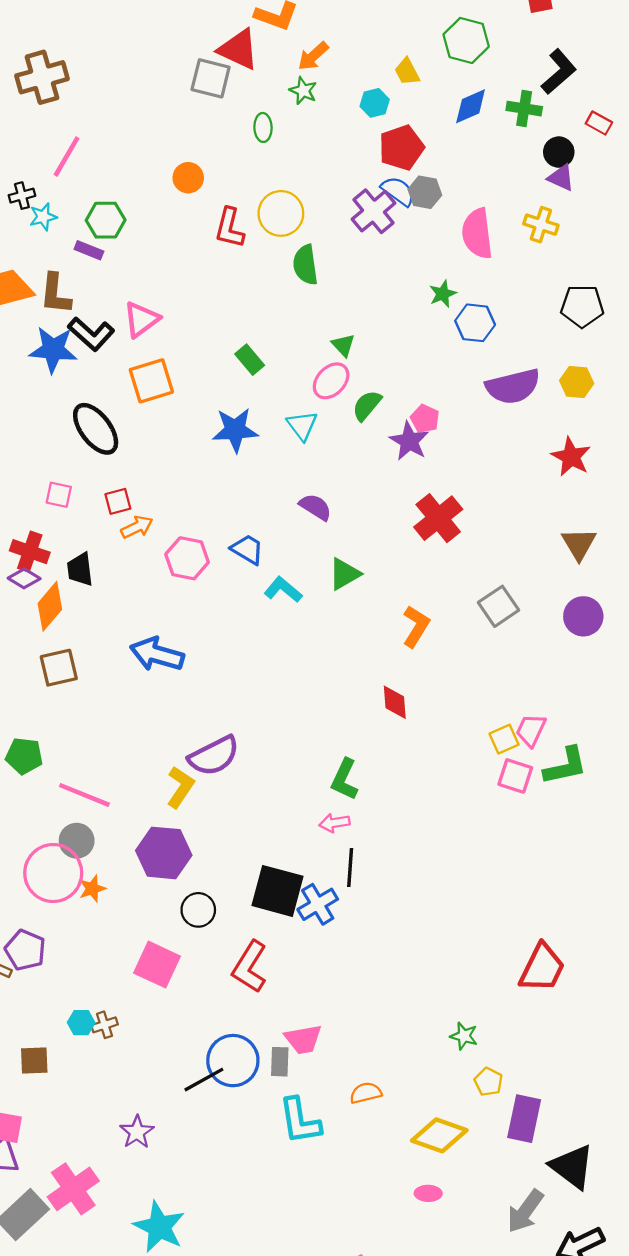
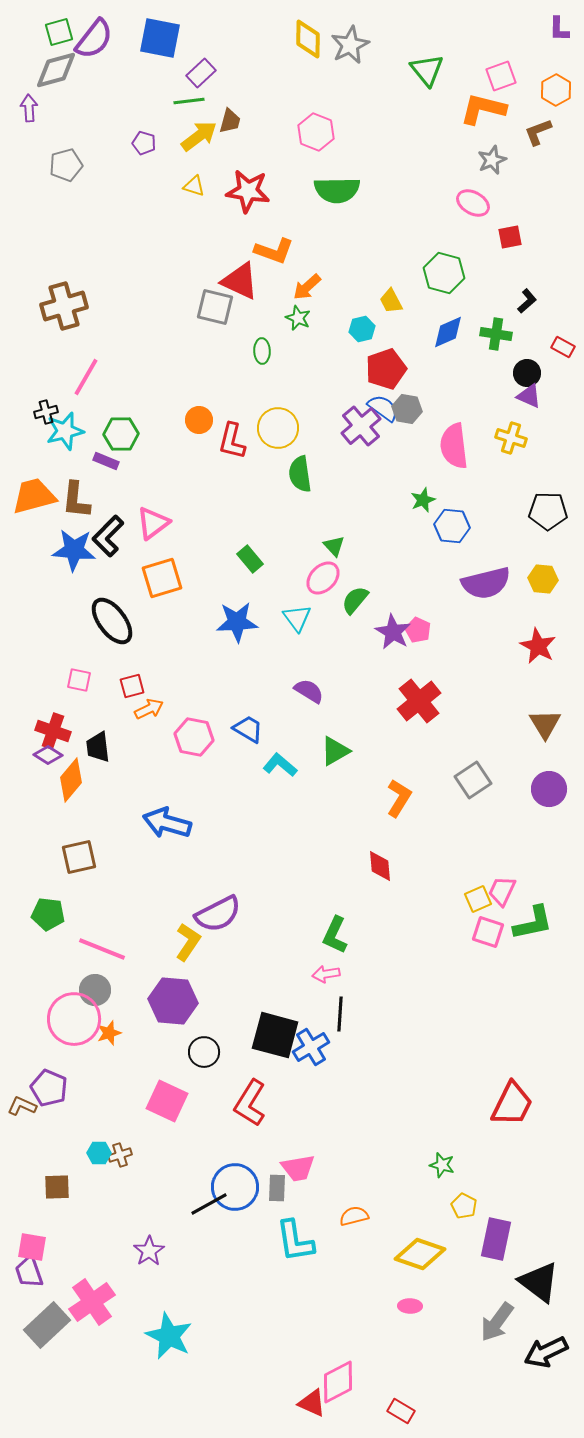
black L-shape: (559, 72) -> (527, 301), size x0.6
orange circle: (188, 178) -> (199, 420), moved
cyan star: (43, 217) -> (65, 431), size x1.5
black L-shape: (91, 334) -> (108, 536), turned 93
pink pentagon: (425, 419) -> (418, 630), moved
brown square: (59, 668) -> (79, 857), moved

